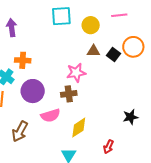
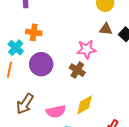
brown cross: (69, 94) -> (77, 70), turned 35
pink semicircle: (50, 115) -> (56, 112), moved

